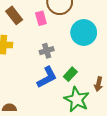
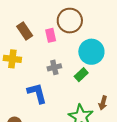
green rectangle: (70, 74) -> (81, 75), moved
blue L-shape: (47, 77) -> (37, 93), moved, turned -80

